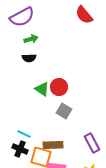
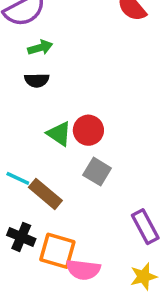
cyan line: (24, 134) -> (18, 178), moved
brown rectangle: (53, 145) -> (45, 194), moved, turned 42

